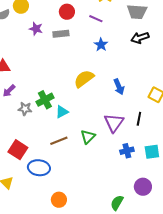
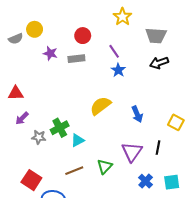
purple line: (96, 19) -> (114, 51), moved, turned 32
blue cross: (127, 151) -> (146, 181), turned -32

